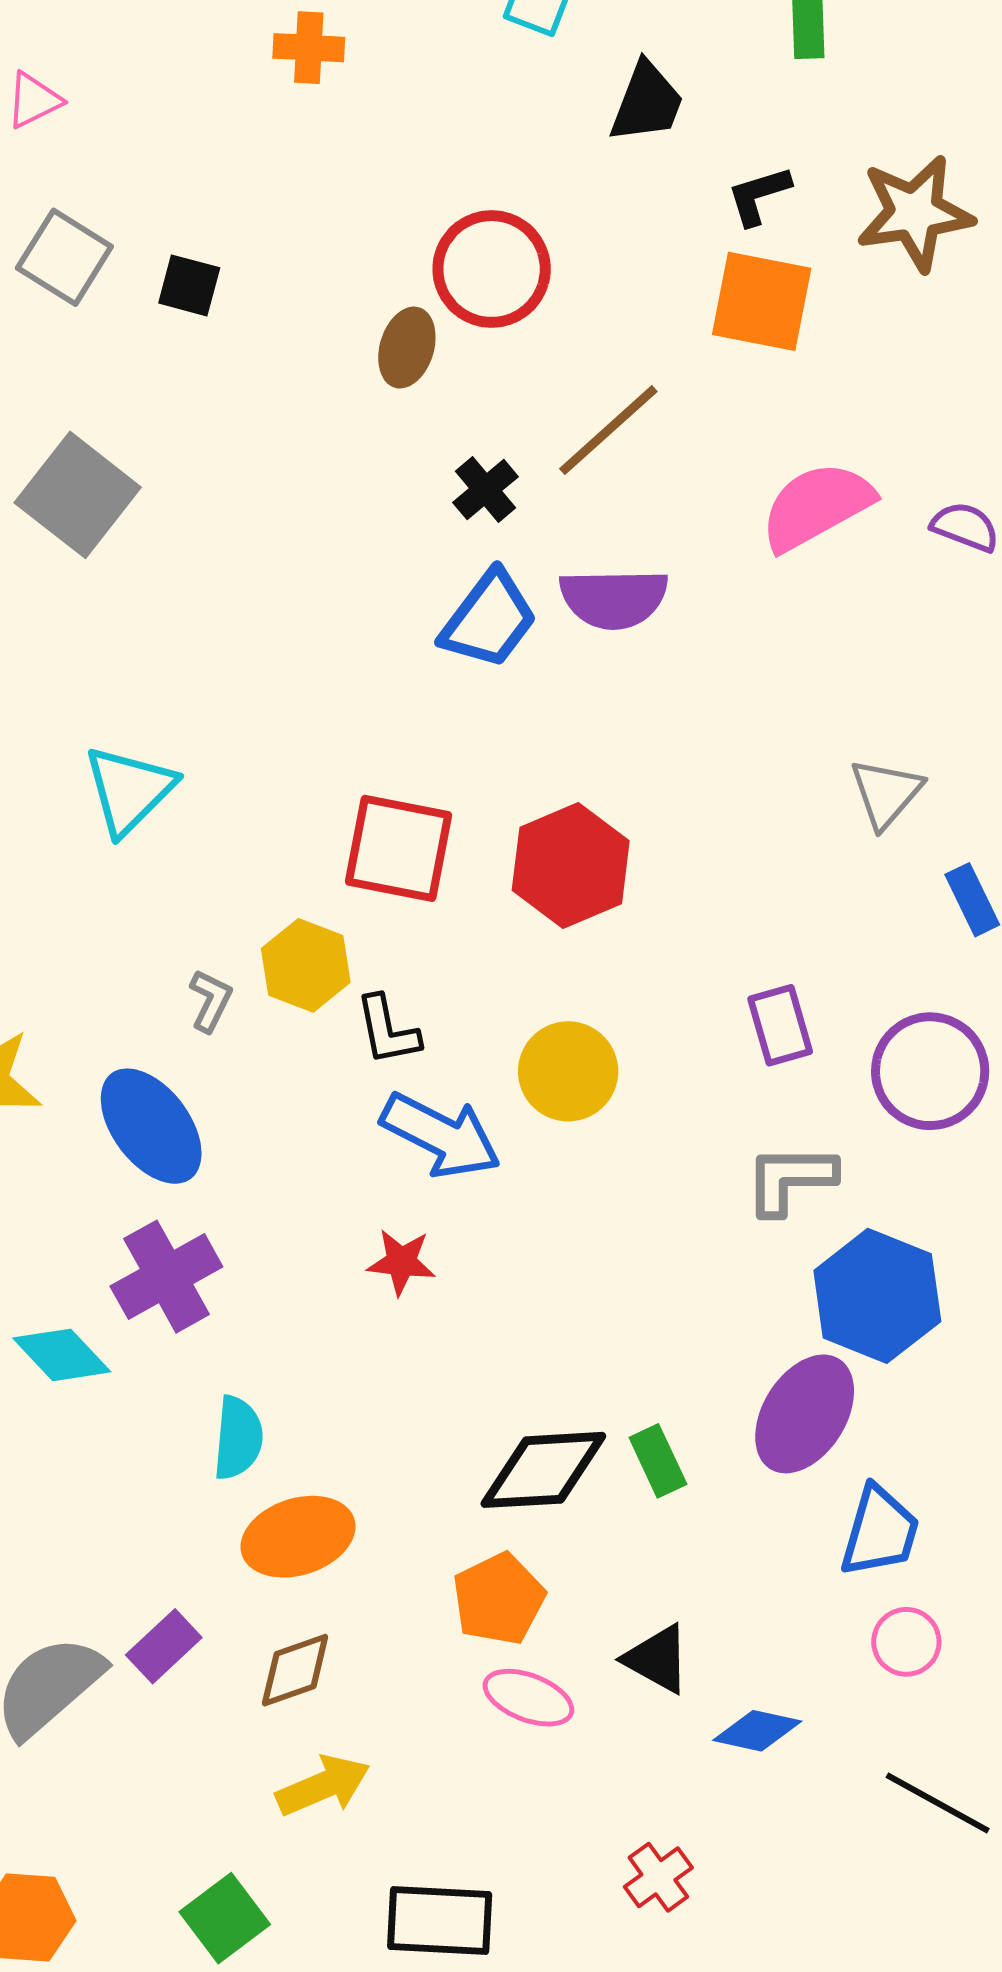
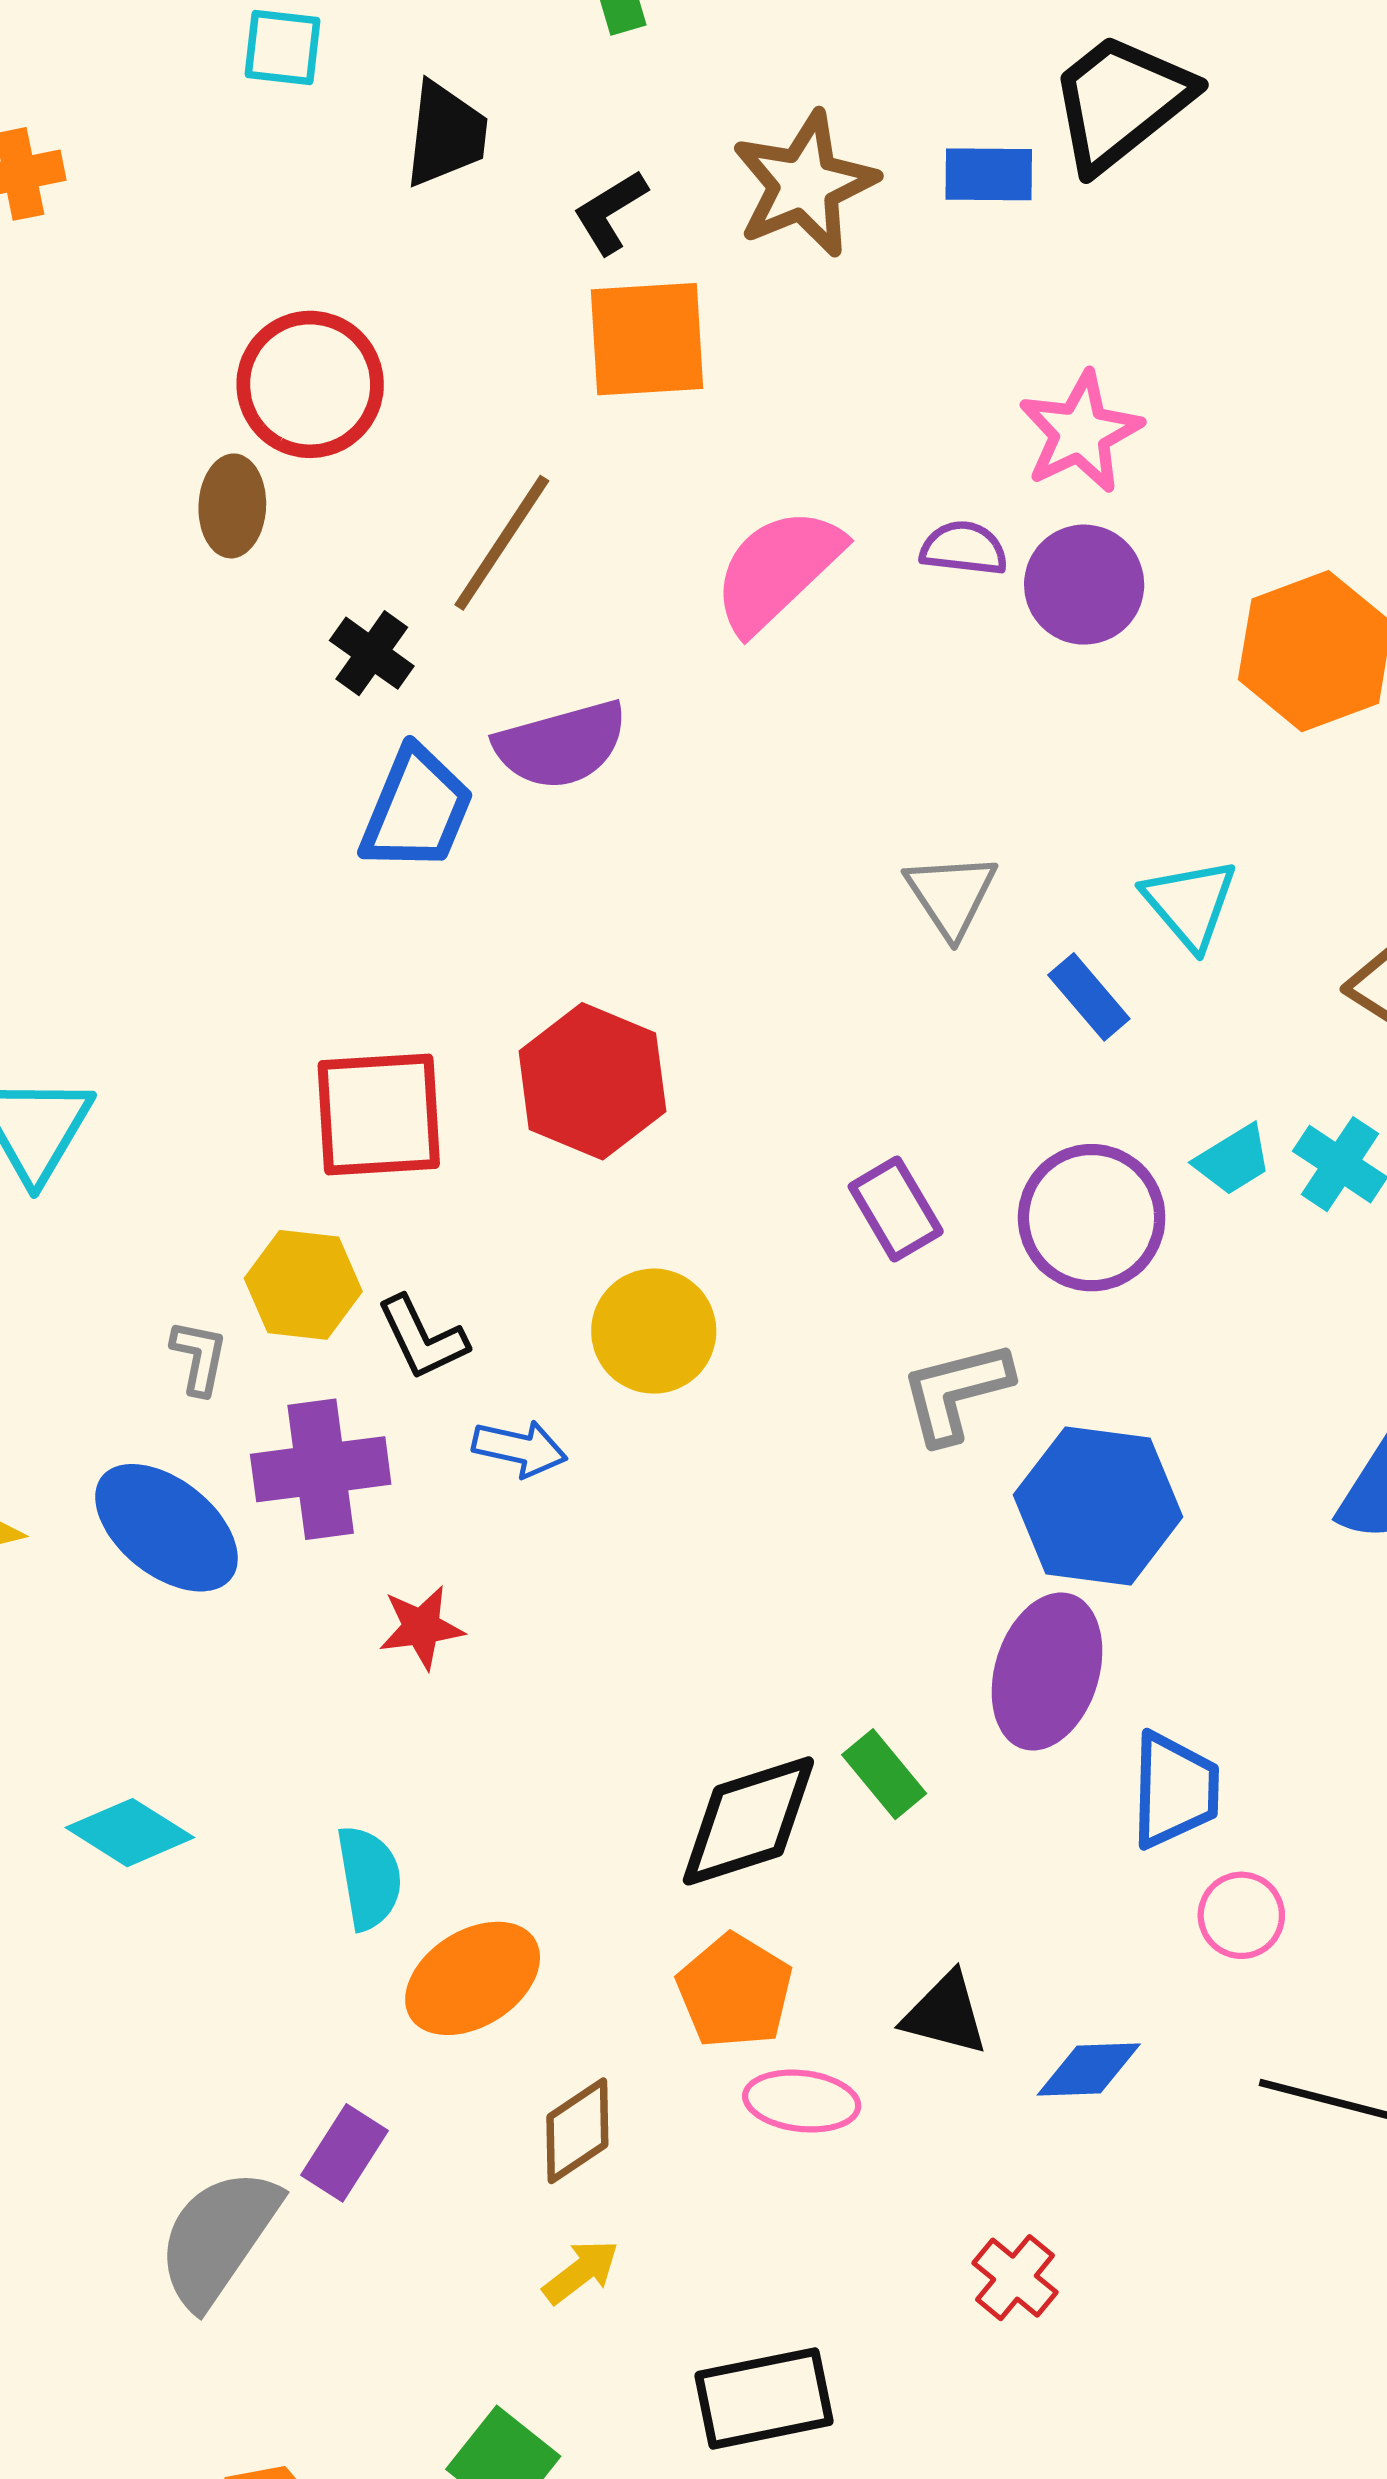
blue arrow: (441, 1135) -> (520, 1448), size x0.6
red star: (401, 1262) -> (421, 1627), moved
purple cross: (166, 1277) -> (321, 1469), moved, turned 36
brown diamond: (295, 1670) -> (577, 2131), moved
yellow arrow: (323, 1786) -> (581, 2272), size x0.7

